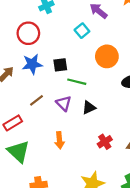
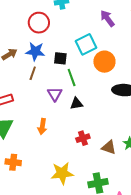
cyan square: (82, 31) -> (86, 44), moved, size x1.5
green line: (77, 82) -> (72, 77), turned 42
brown line: (37, 100) -> (33, 73), moved, turned -48

